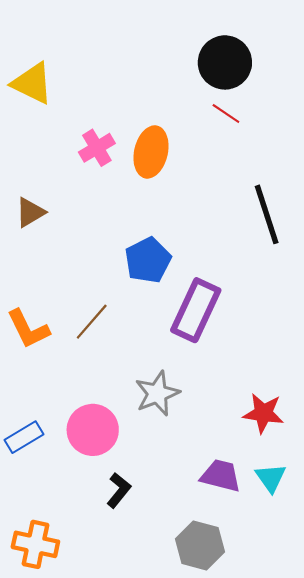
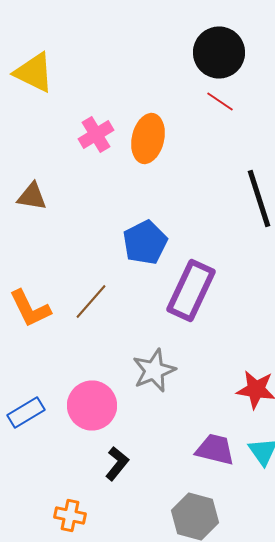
brown triangle: (30, 212) -> (32, 196), turned 40
orange cross: (35, 544) -> (70, 516), moved, size x0.7

